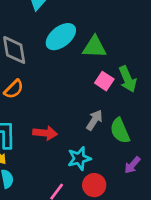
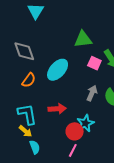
cyan ellipse: (61, 37) -> (58, 70), moved
red circle: (94, 185) -> (75, 131), moved

